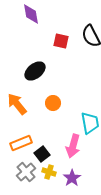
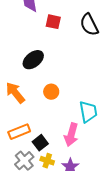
red square: (61, 41) -> (53, 22), moved

